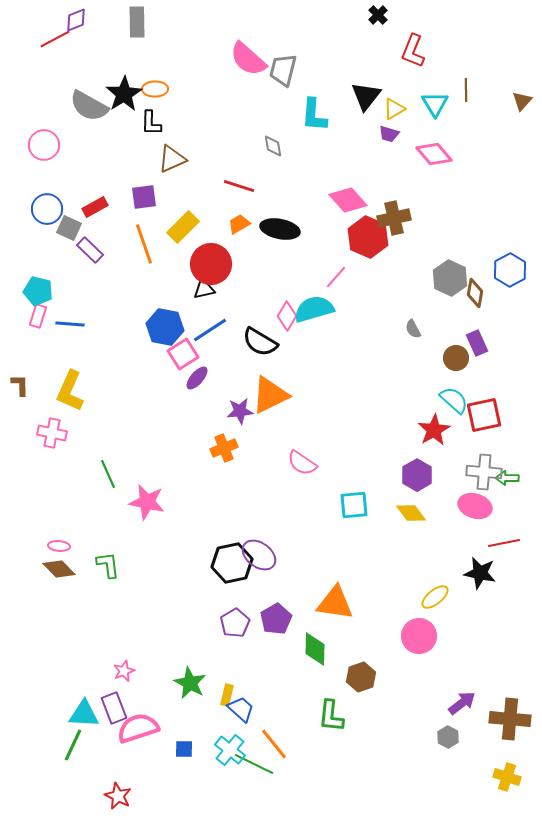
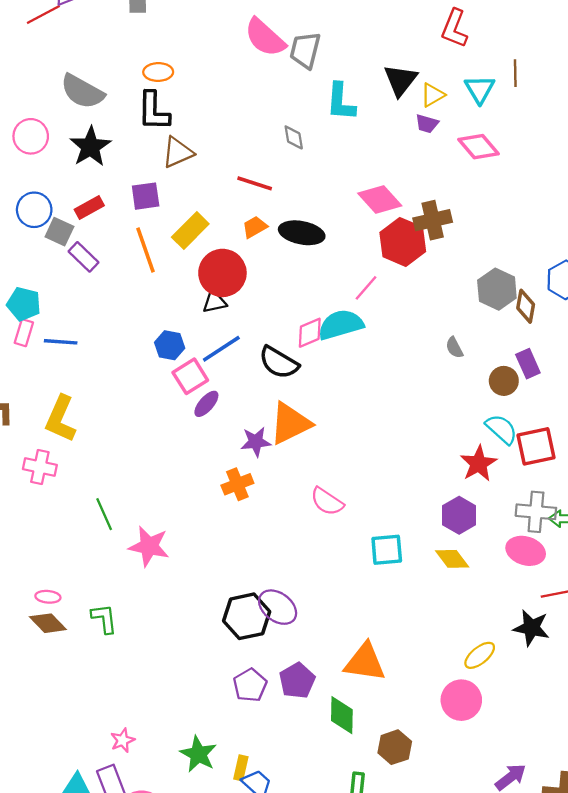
black star: (124, 94) -> (90, 147), moved
black L-shape: (151, 123) -> (154, 111), size x1.4
pink diamond: (287, 316) -> (310, 333), turned 36
blue hexagon: (165, 327) -> (170, 345), size x0.7

